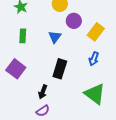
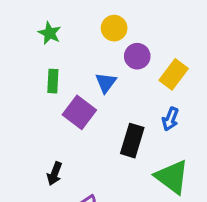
purple square: (16, 69) -> (79, 112), moved
black rectangle: (60, 69) -> (132, 141), moved
black arrow: (43, 92) -> (55, 174), moved

